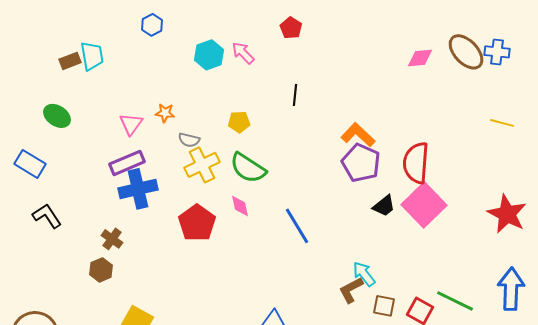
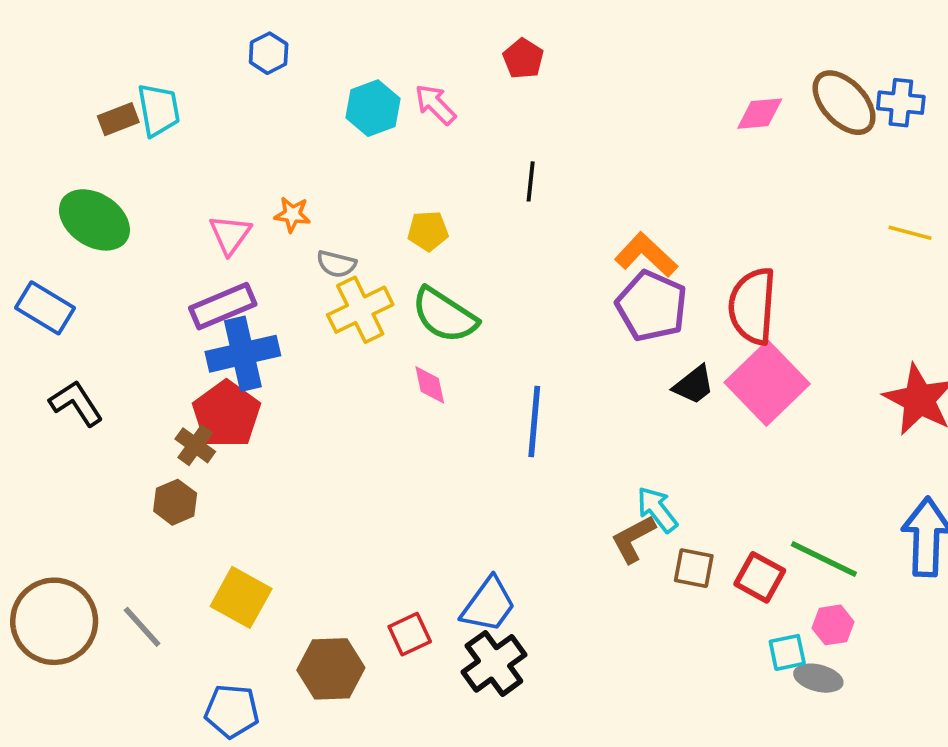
green ellipse: (57, 116) -> (94, 220), size x1.4
red pentagon: (197, 223) -> (226, 414), moved
blue line: (297, 226) -> (534, 422), turned 36

